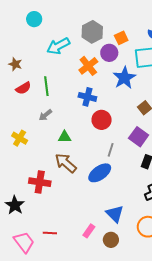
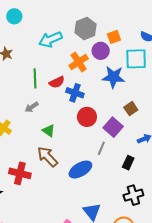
cyan circle: (34, 19) -> (14, 16), moved
blue star: (124, 78) -> (113, 77), turned 30
red semicircle: (23, 88) -> (57, 82), moved
green triangle: (65, 137) -> (49, 131), turned 32
purple square: (139, 137) -> (113, 127), moved
gray line: (111, 150) -> (101, 148), moved

